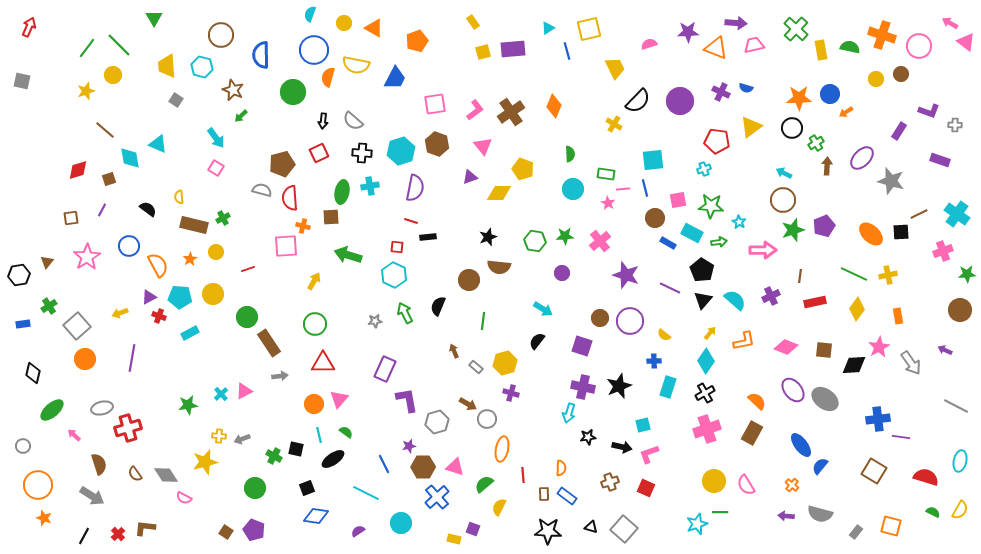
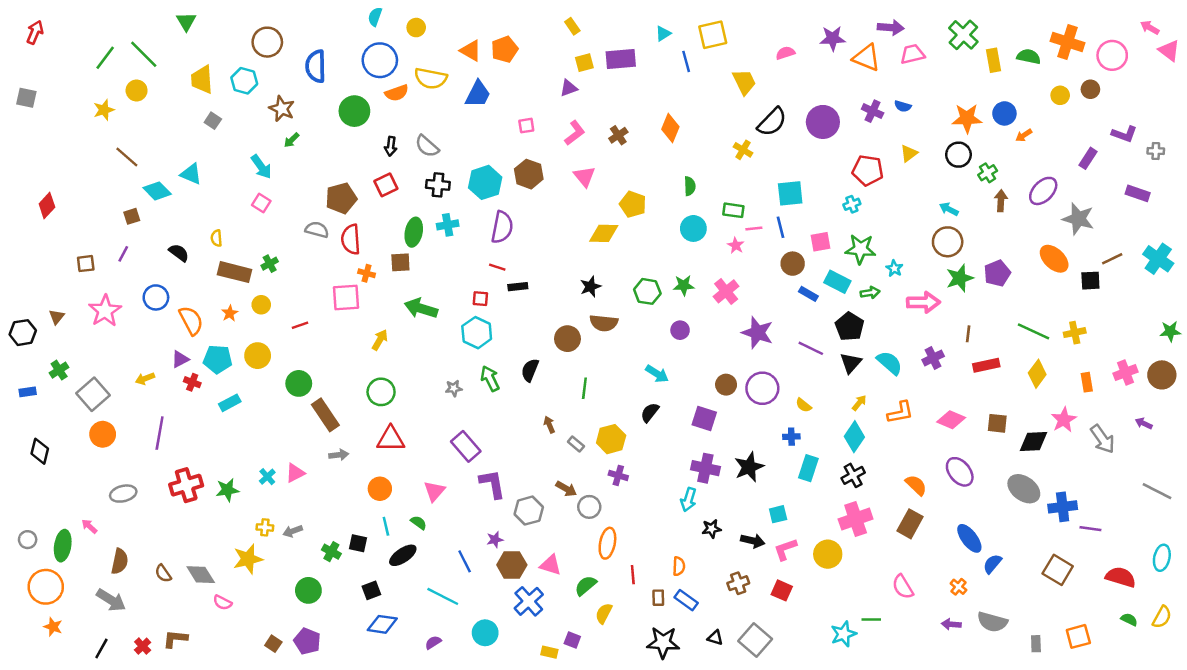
orange triangle: (374, 28) -> (471, 51), moved
orange semicircle: (328, 77) -> (397, 93), turned -126
pink square: (435, 104) -> (526, 126), size x0.6
brown cross: (511, 112) -> (618, 135), size x0.6
yellow triangle: (751, 127) -> (909, 153), size x0.7
cyan diamond: (130, 158) -> (157, 191), turned -35
red diamond: (78, 170) -> (47, 205), moved, turned -30
purple triangle: (470, 177) -> (569, 88), moved
orange ellipse: (871, 234) -> (1054, 259), moved
pink cross: (943, 251) -> (1126, 373), moved
purple rectangle: (385, 369) -> (466, 446), turned -65
pink triangle: (339, 399) -> (434, 491), moved
gray ellipse: (825, 399) -> (1024, 489), moved
green ellipse: (52, 410) -> (63, 546), moved, turned -40
red cross: (128, 428) -> (186, 485), moved
brown semicircle: (99, 464) -> (120, 561), turned 30
yellow circle: (714, 481) -> (828, 554), moved
orange square: (891, 526) -> (1078, 636), turned -30
gray rectangle: (856, 532) -> (1036, 644), turned -40

